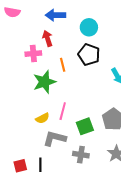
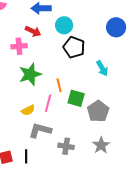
cyan circle: (89, 27) -> (64, 25), moved
red arrow: (47, 38) -> (33, 31), turned 133
orange line: (63, 65) -> (59, 85), moved
green square: (85, 126) -> (76, 98), moved, turned 36

